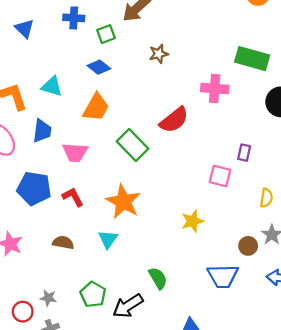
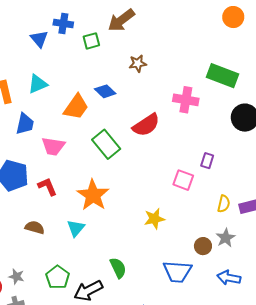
blue triangle: (25, 29) -> (39, 39), moved
blue diamond: (99, 67) -> (105, 91), moved
cyan triangle: (52, 86) -> (38, 84), turned -45

